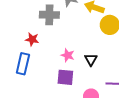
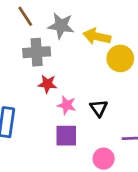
red star: (32, 39) -> (47, 84), moved

